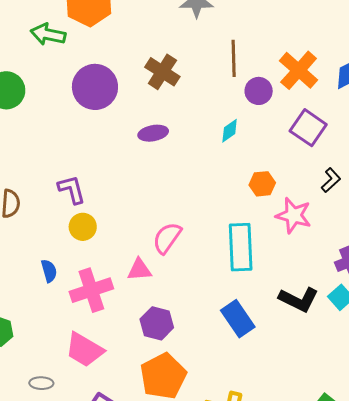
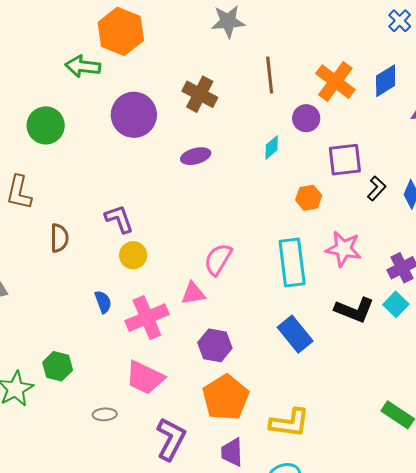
purple circle: (259, 91) -> (306, 118), moved
purple square: (308, 128) -> (345, 160), moved, turned -36
pink star: (293, 215) -> (343, 249), moved

